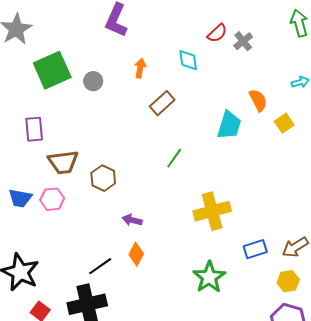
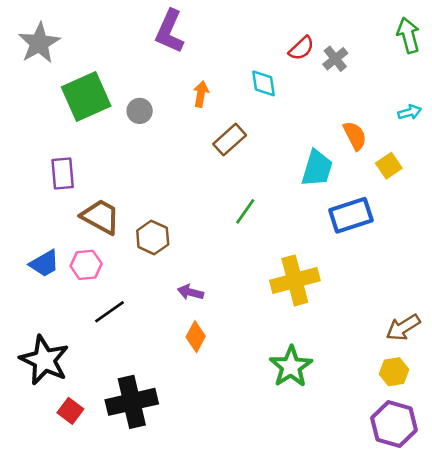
brown trapezoid: (63, 162) -> (100, 217), turned -144
blue trapezoid: (20, 198) -> (44, 264), turned -40
blue rectangle: (255, 249) -> (351, 215), moved, size x1.4
black line: (100, 266) -> (110, 312), moved

